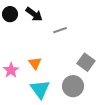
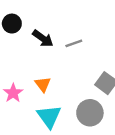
black arrow: (34, 14) -> (43, 38), moved

